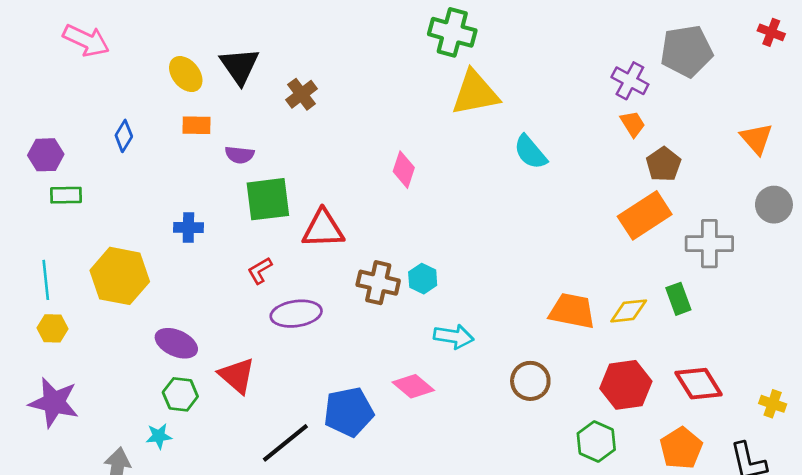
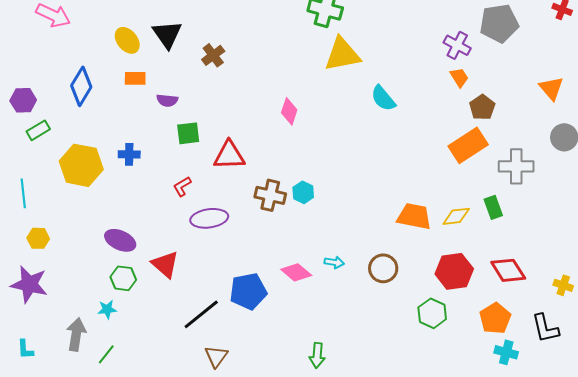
blue diamond: (124, 136) -> (81, 86), size x1.6
green rectangle: (66, 195) -> (38, 130), turned -30
green square: (268, 199) -> (188, 133), size x0.7
yellow hexagon: (120, 276) -> (81, 165), moved
yellow hexagon: (52, 328) -> (38, 238), moved
cyan arrow: (454, 336) -> (334, 262), moved, size x0.7

